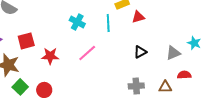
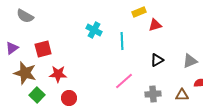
cyan line: (108, 23) -> (122, 41), moved
pink line: (87, 53) -> (124, 81), moved
red star: (50, 56) -> (58, 74), moved
red circle: (44, 90) -> (69, 98), moved

